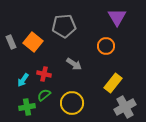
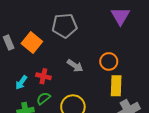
orange circle: (106, 46) -> (109, 61), moved
yellow rectangle: (113, 83) -> (116, 86), turned -36

